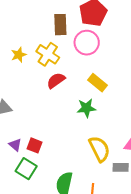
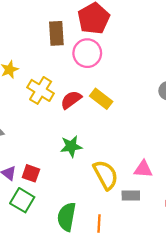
yellow cross: (48, 54) -> (41, 90), moved
red semicircle: (56, 80) -> (71, 100), moved
green star: (86, 108) -> (71, 146), moved

